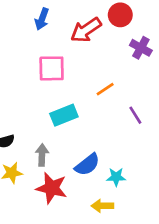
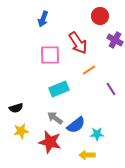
red arrow: (86, 30) -> (78, 43), moved, turned -90
gray arrow: (42, 155) -> (55, 118), moved, turned -56

